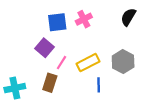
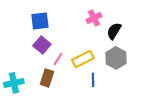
black semicircle: (128, 17) -> (114, 31), moved
pink cross: (84, 19) -> (94, 18), moved
blue square: (57, 22) -> (40, 21), moved

